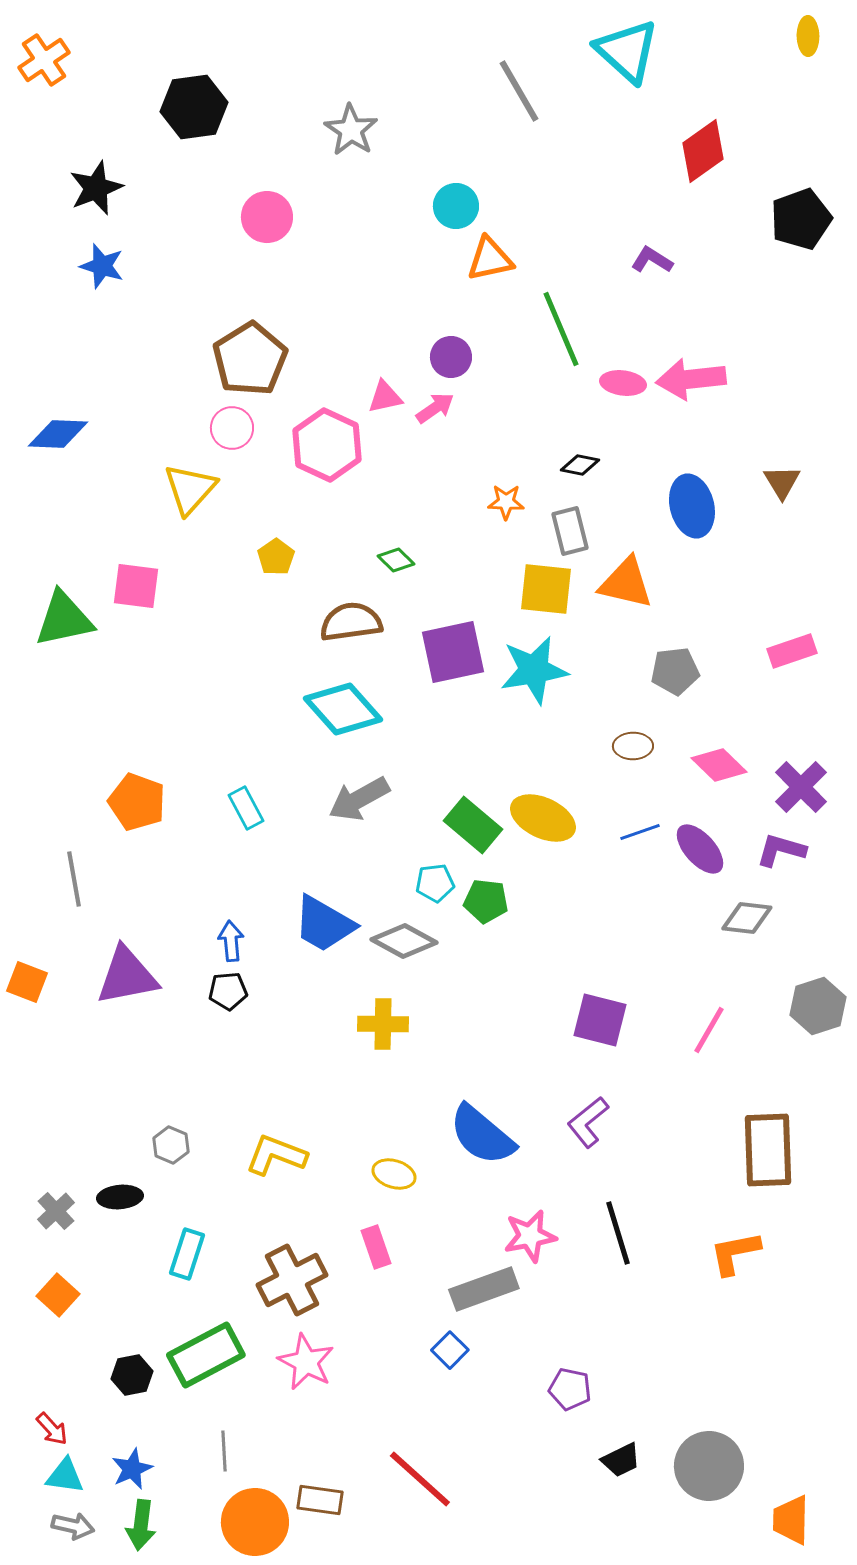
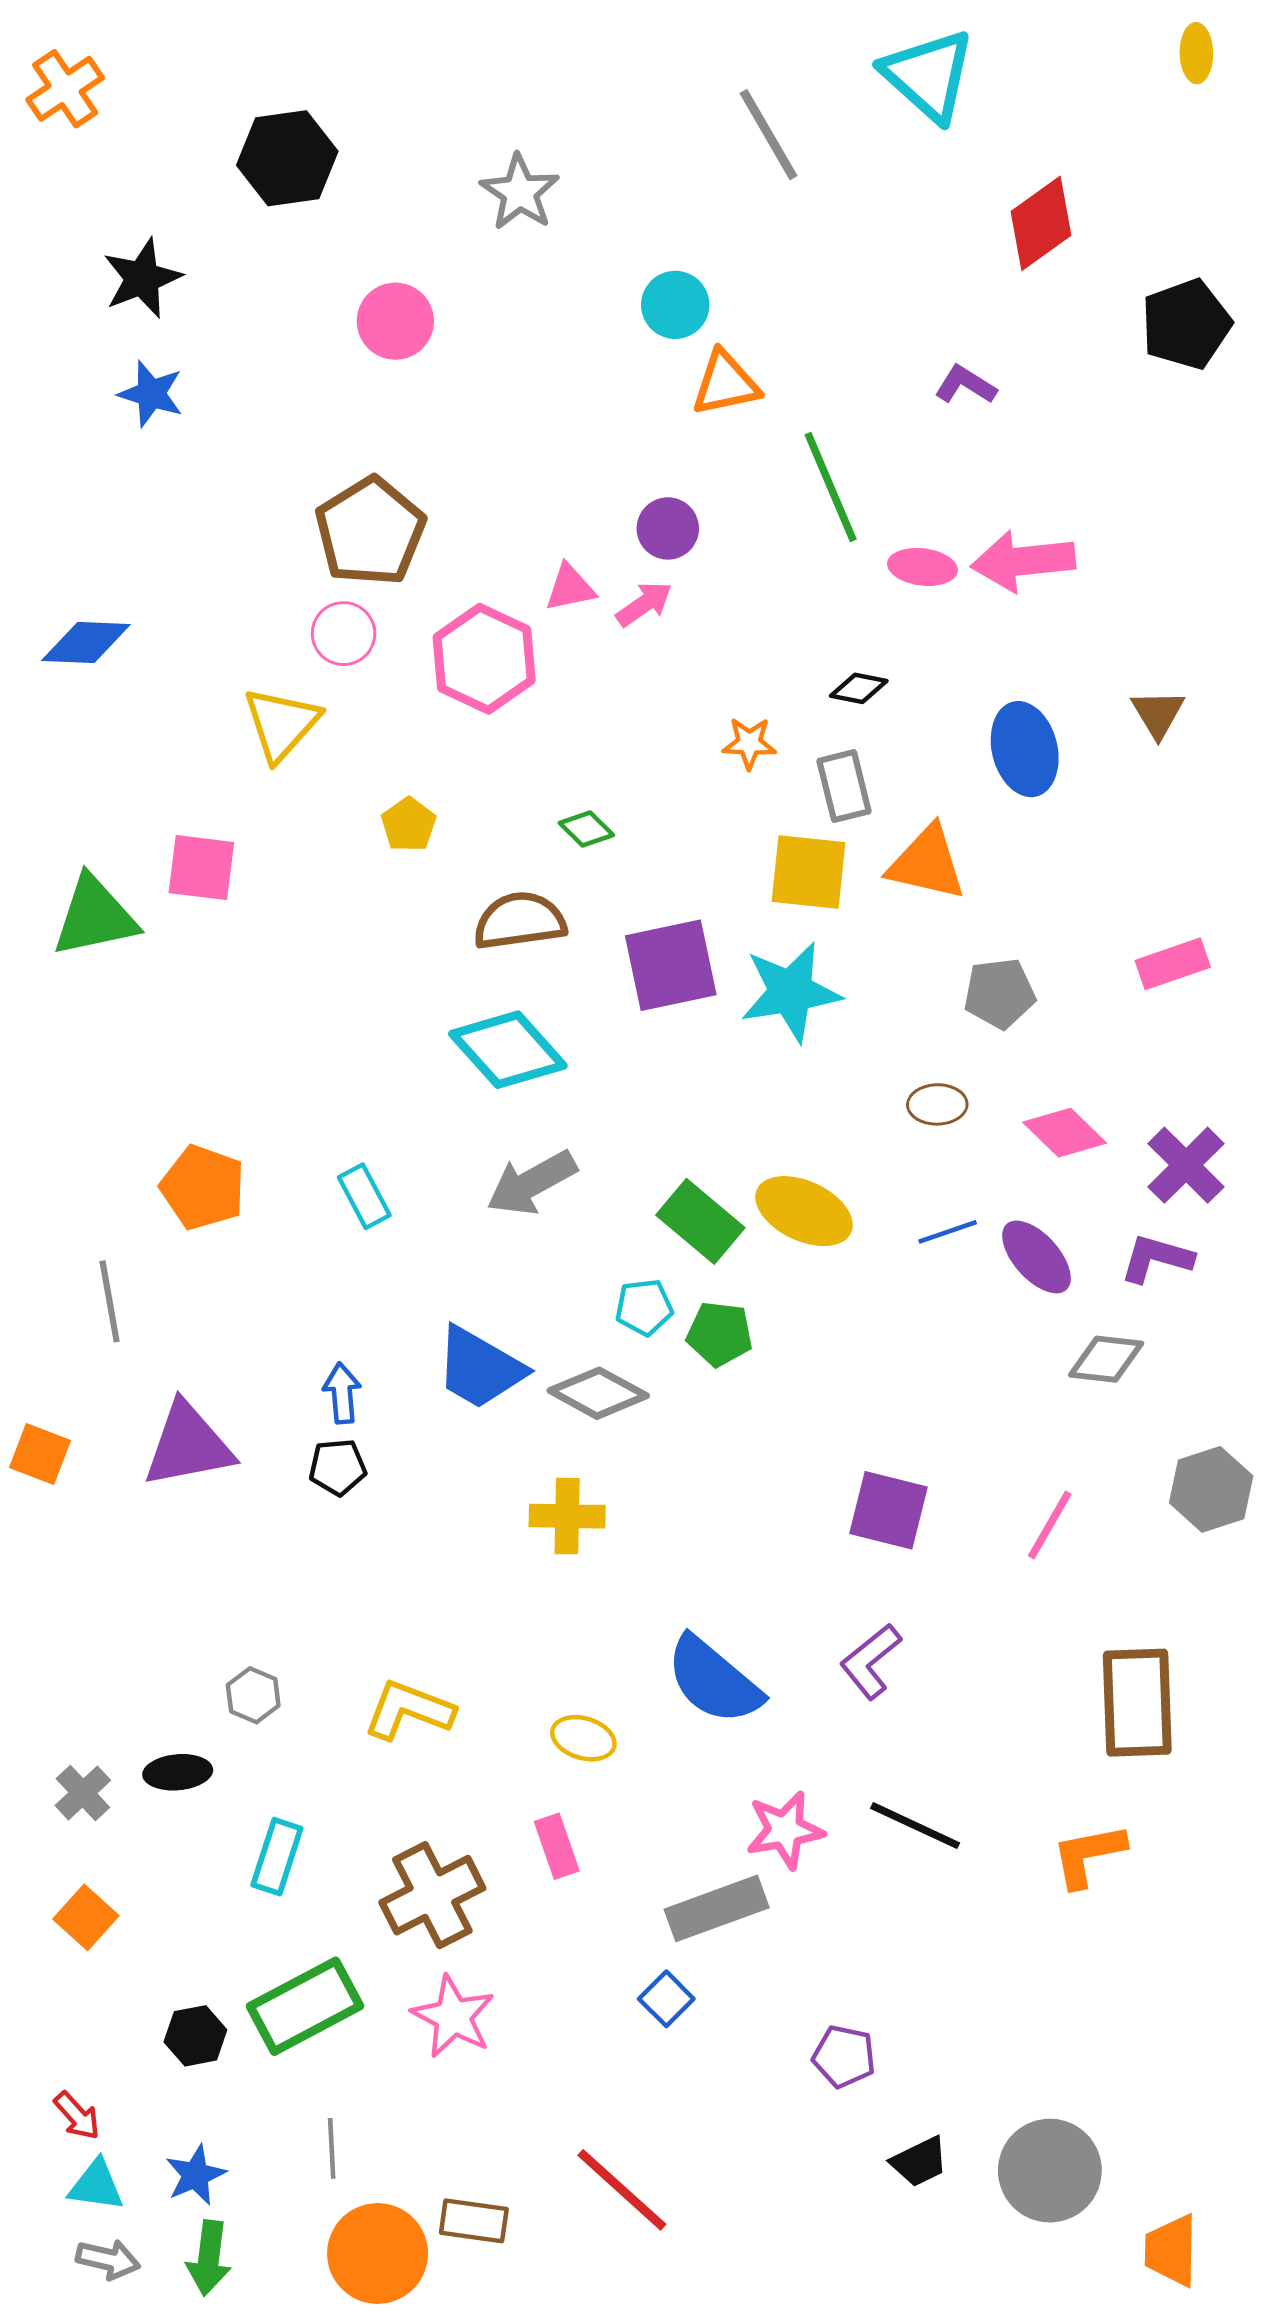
black line: (618, 1233) -> (915, 1826), turned -48

